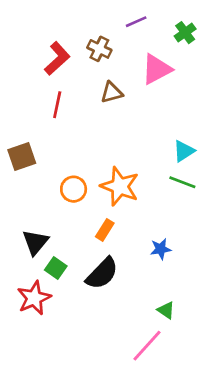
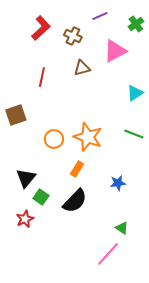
red L-shape: (57, 58) -> (41, 28), moved
cyan triangle: (184, 151) -> (135, 93), moved
red star: (34, 298) -> (25, 219), size x0.7

